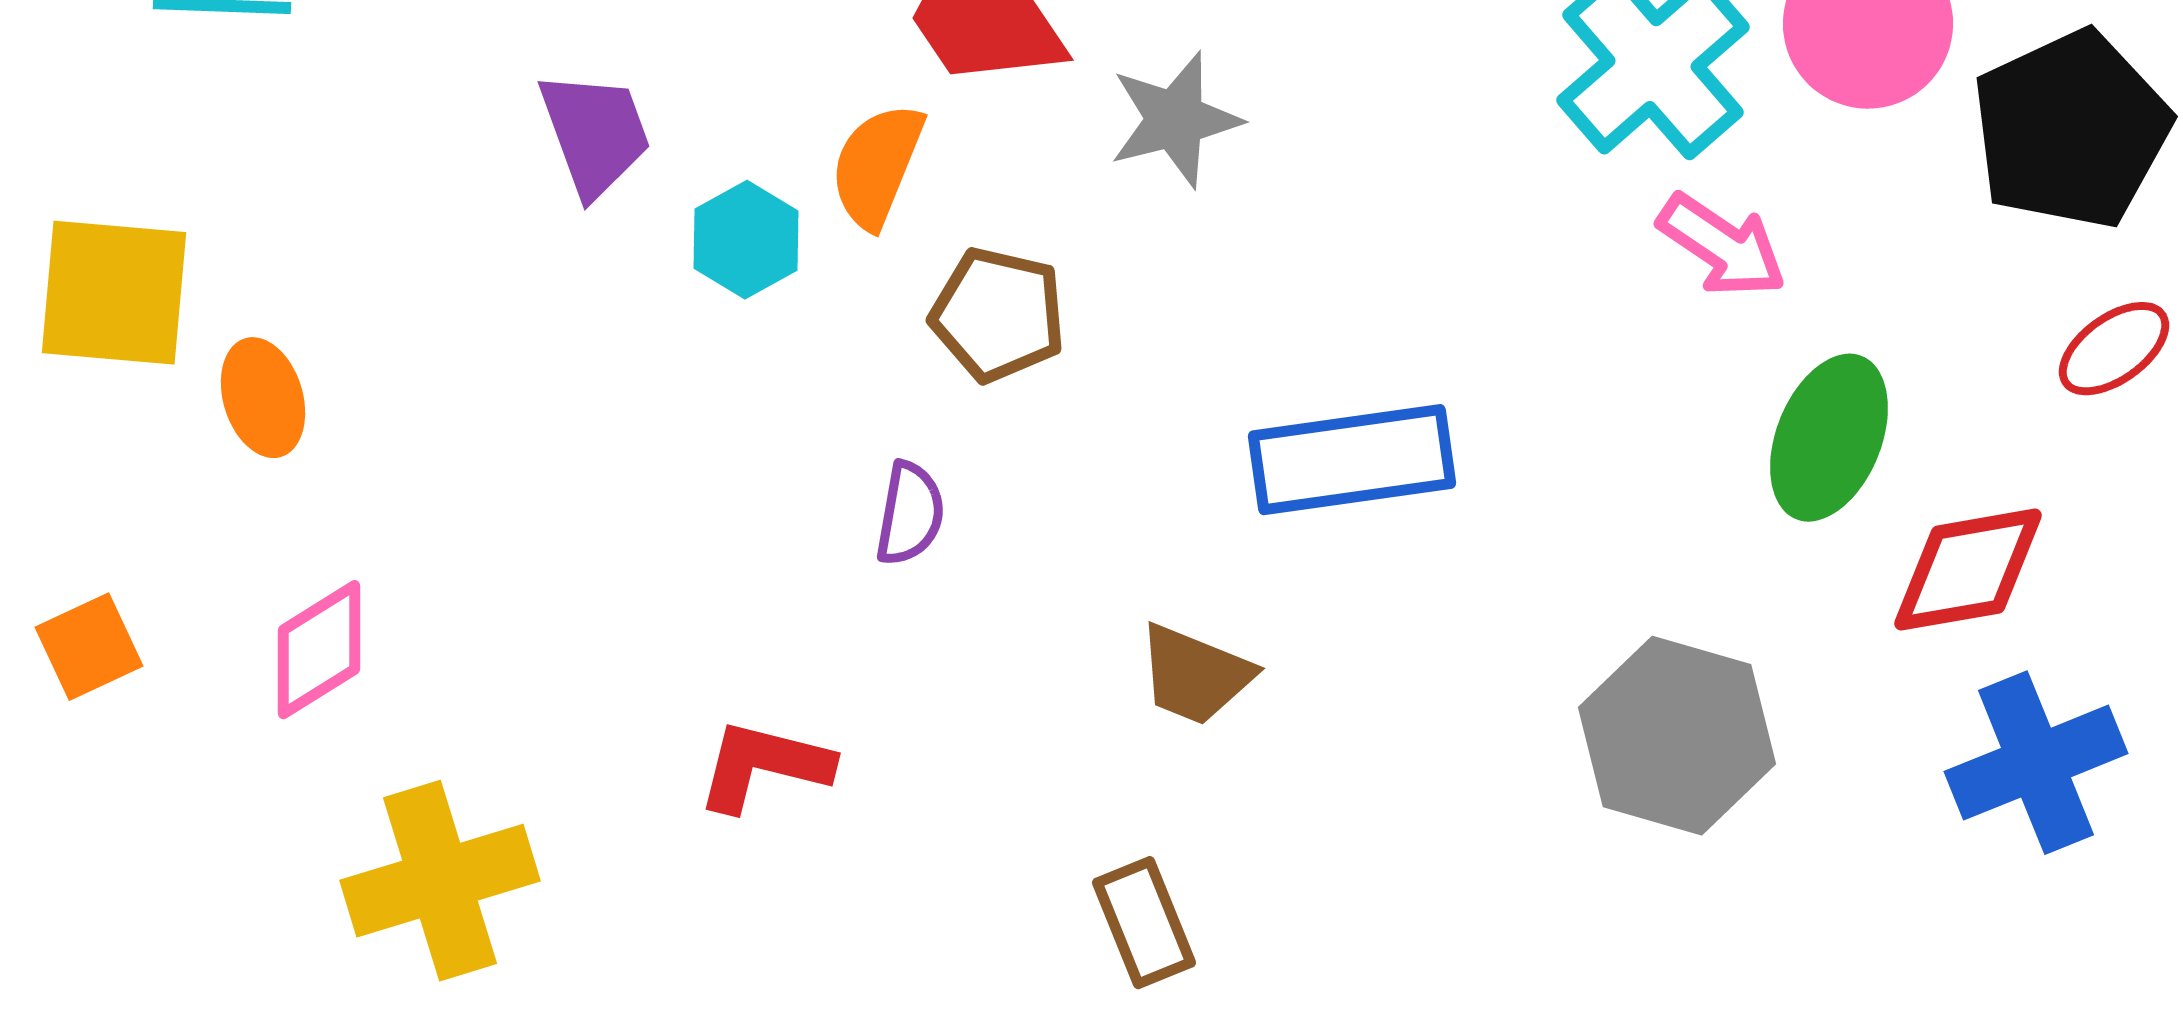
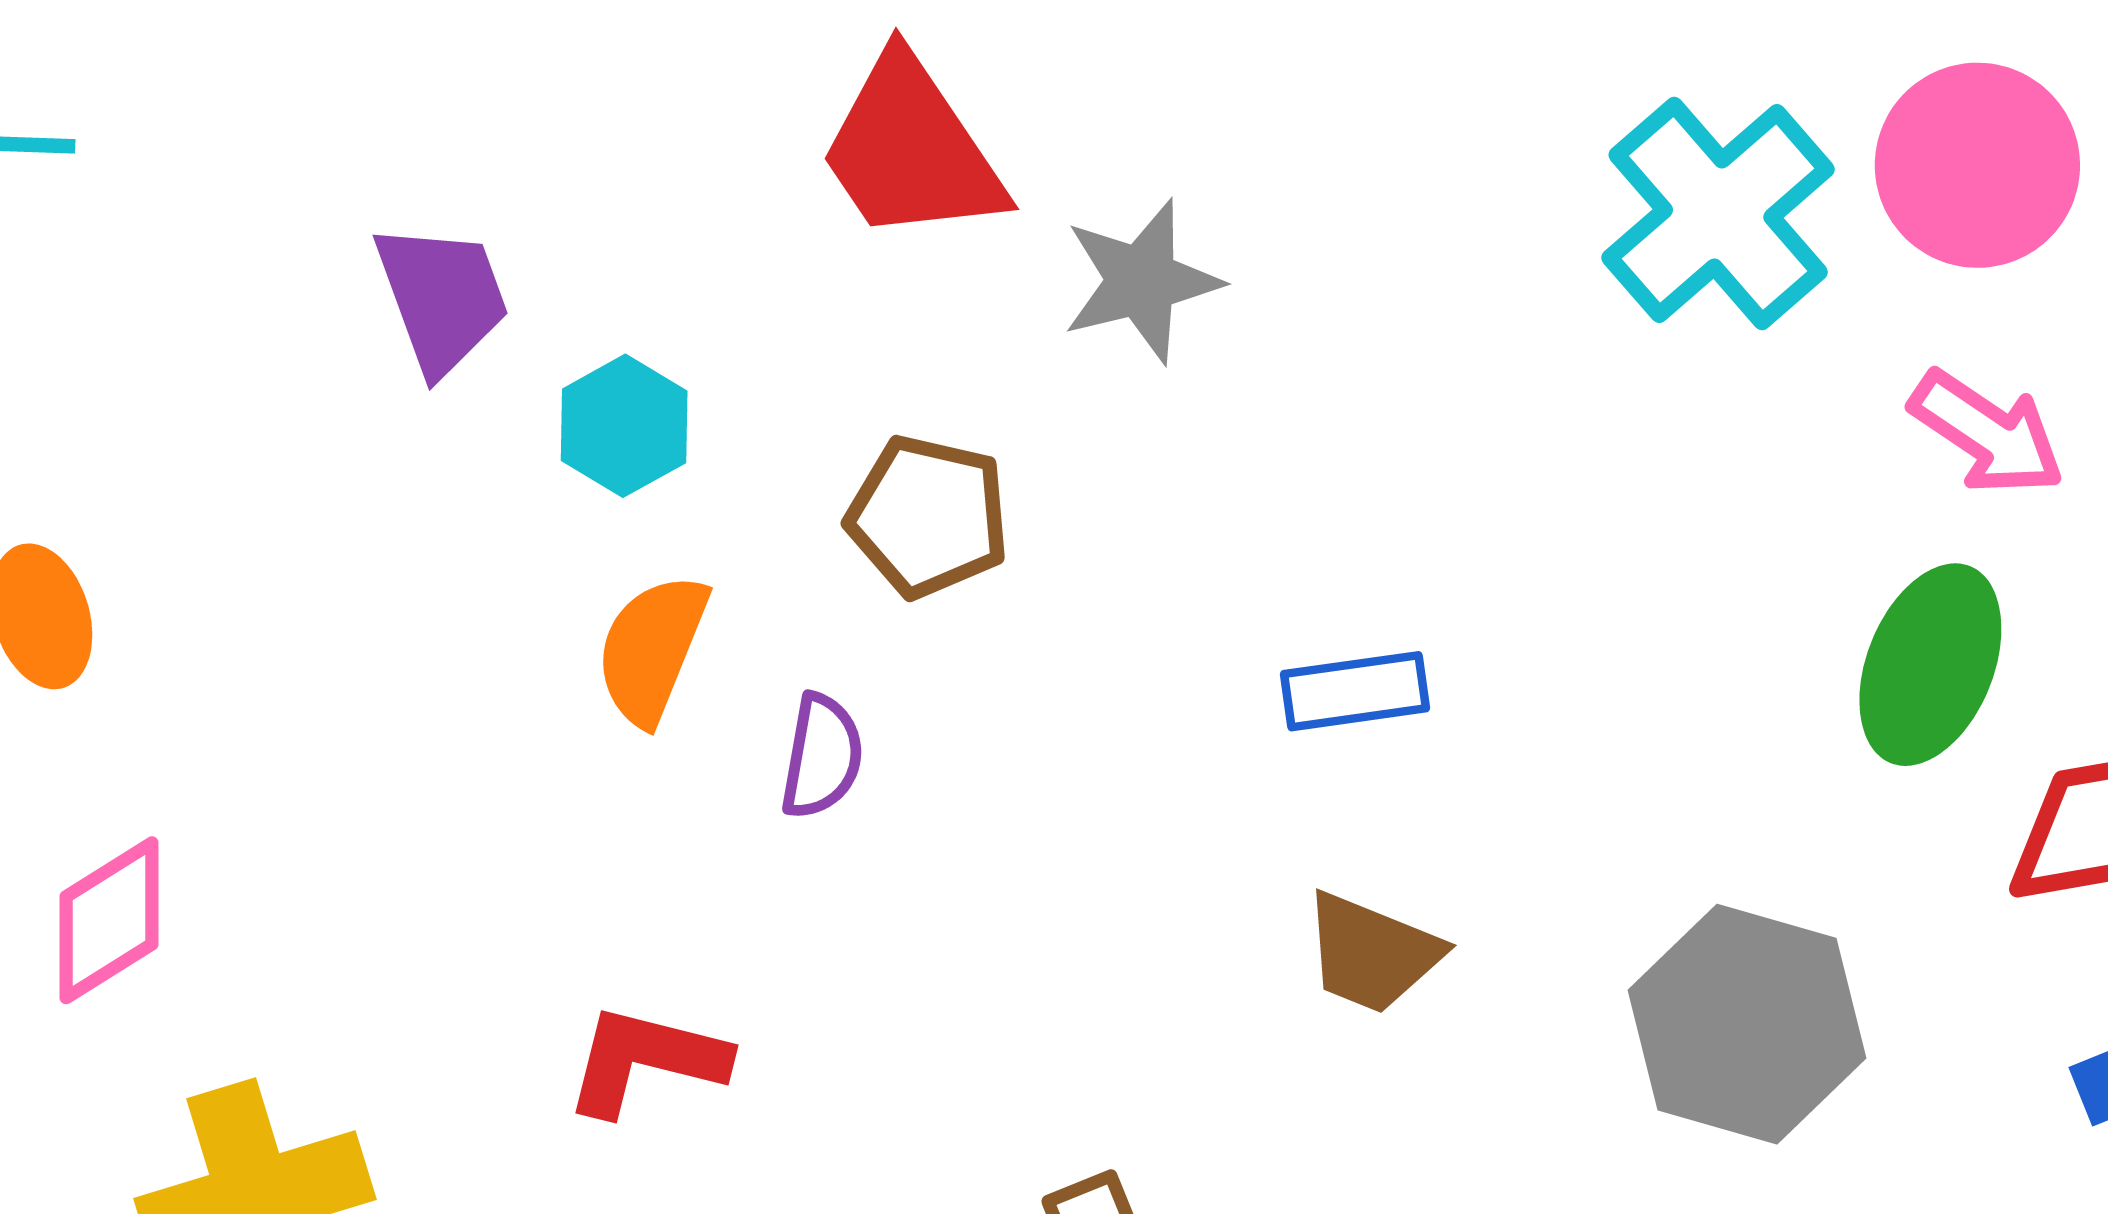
orange semicircle: (877, 166) -> (652, 649), moved
pink arrow: (1722, 246) -> (1987, 433), moved
blue rectangle: (1352, 460) -> (1355, 691), size x0.6
brown trapezoid: (1195, 675) -> (1372, 953), moved

